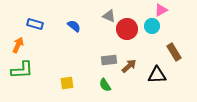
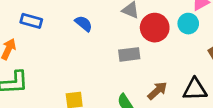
gray rectangle: (109, 60) -> (129, 54), moved
brown arrow: (129, 66) -> (157, 91), moved

